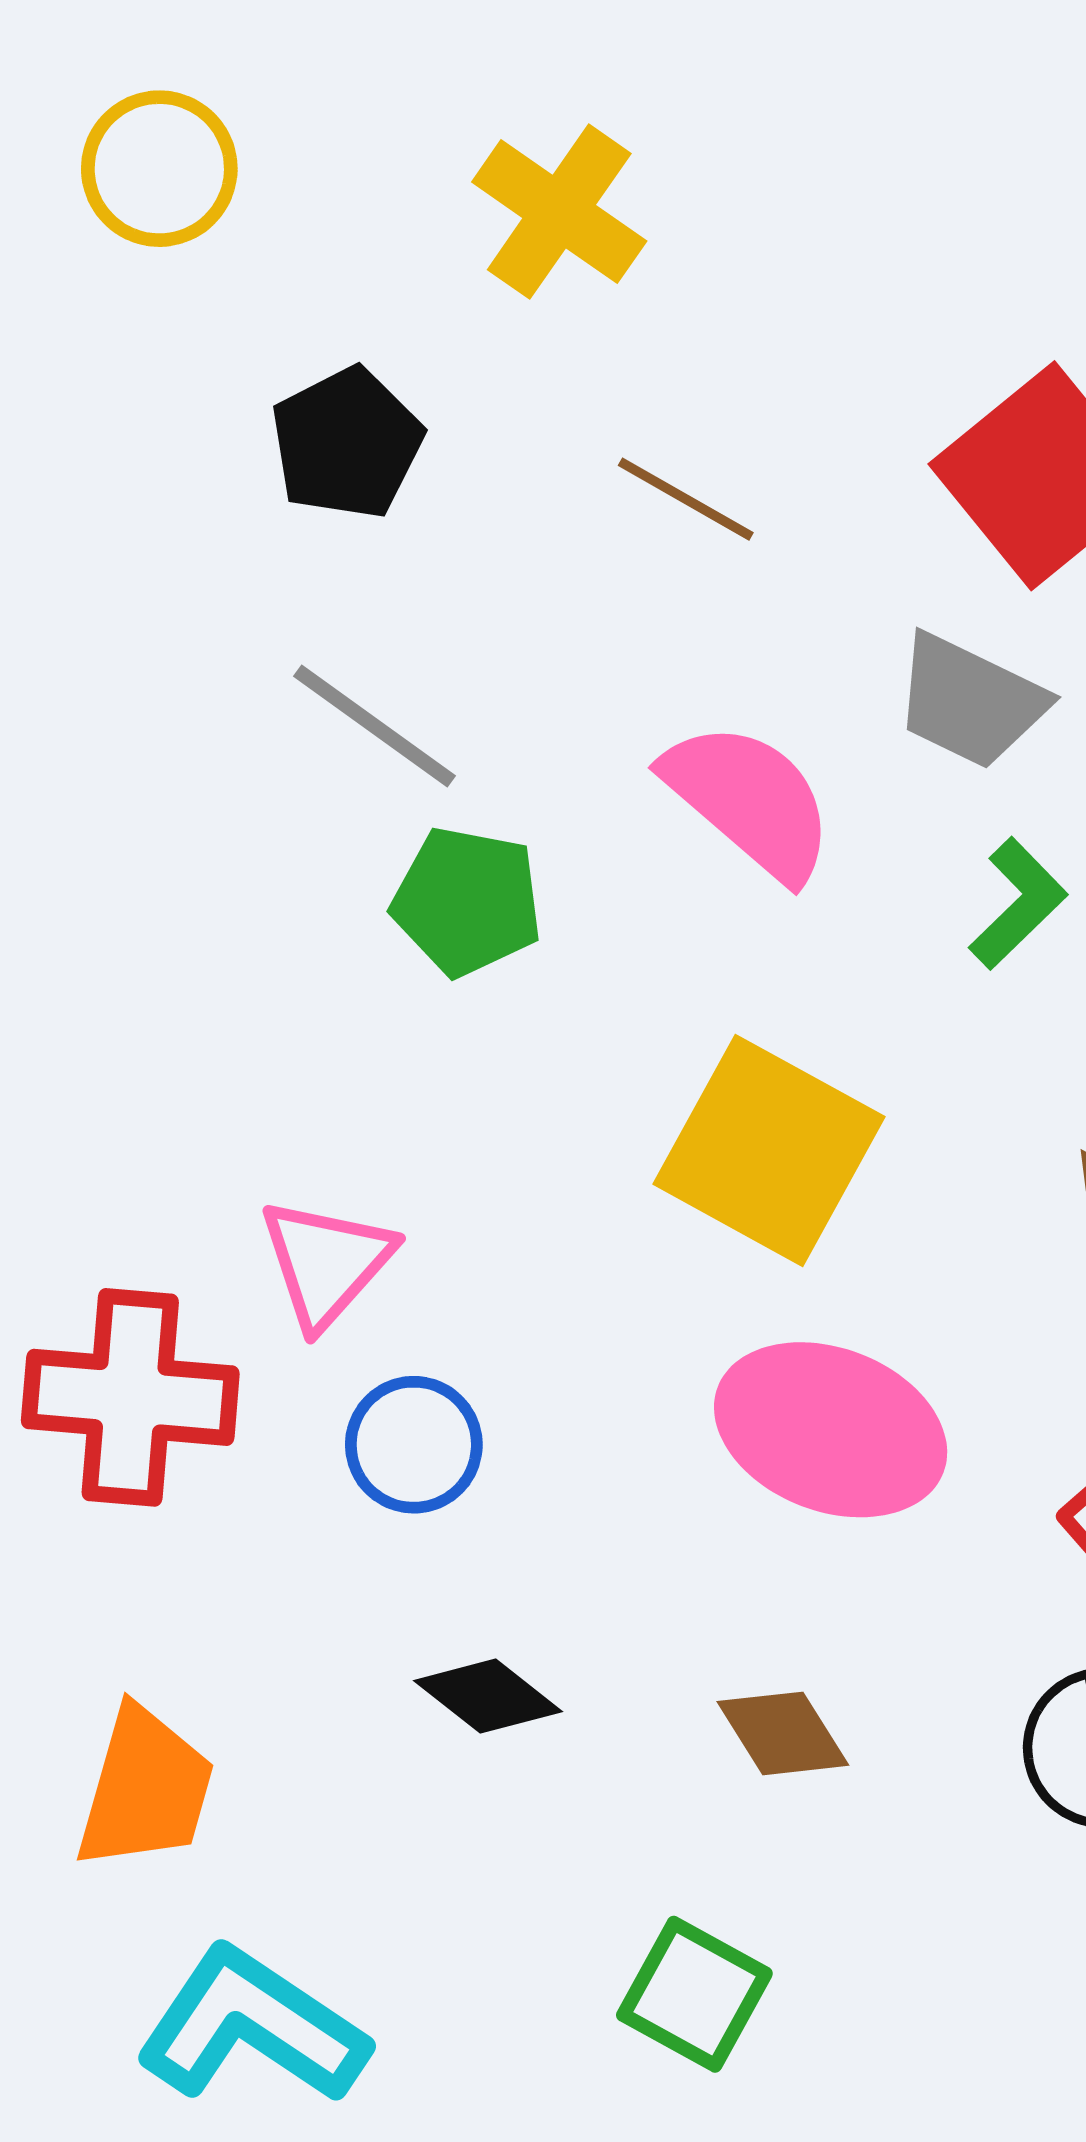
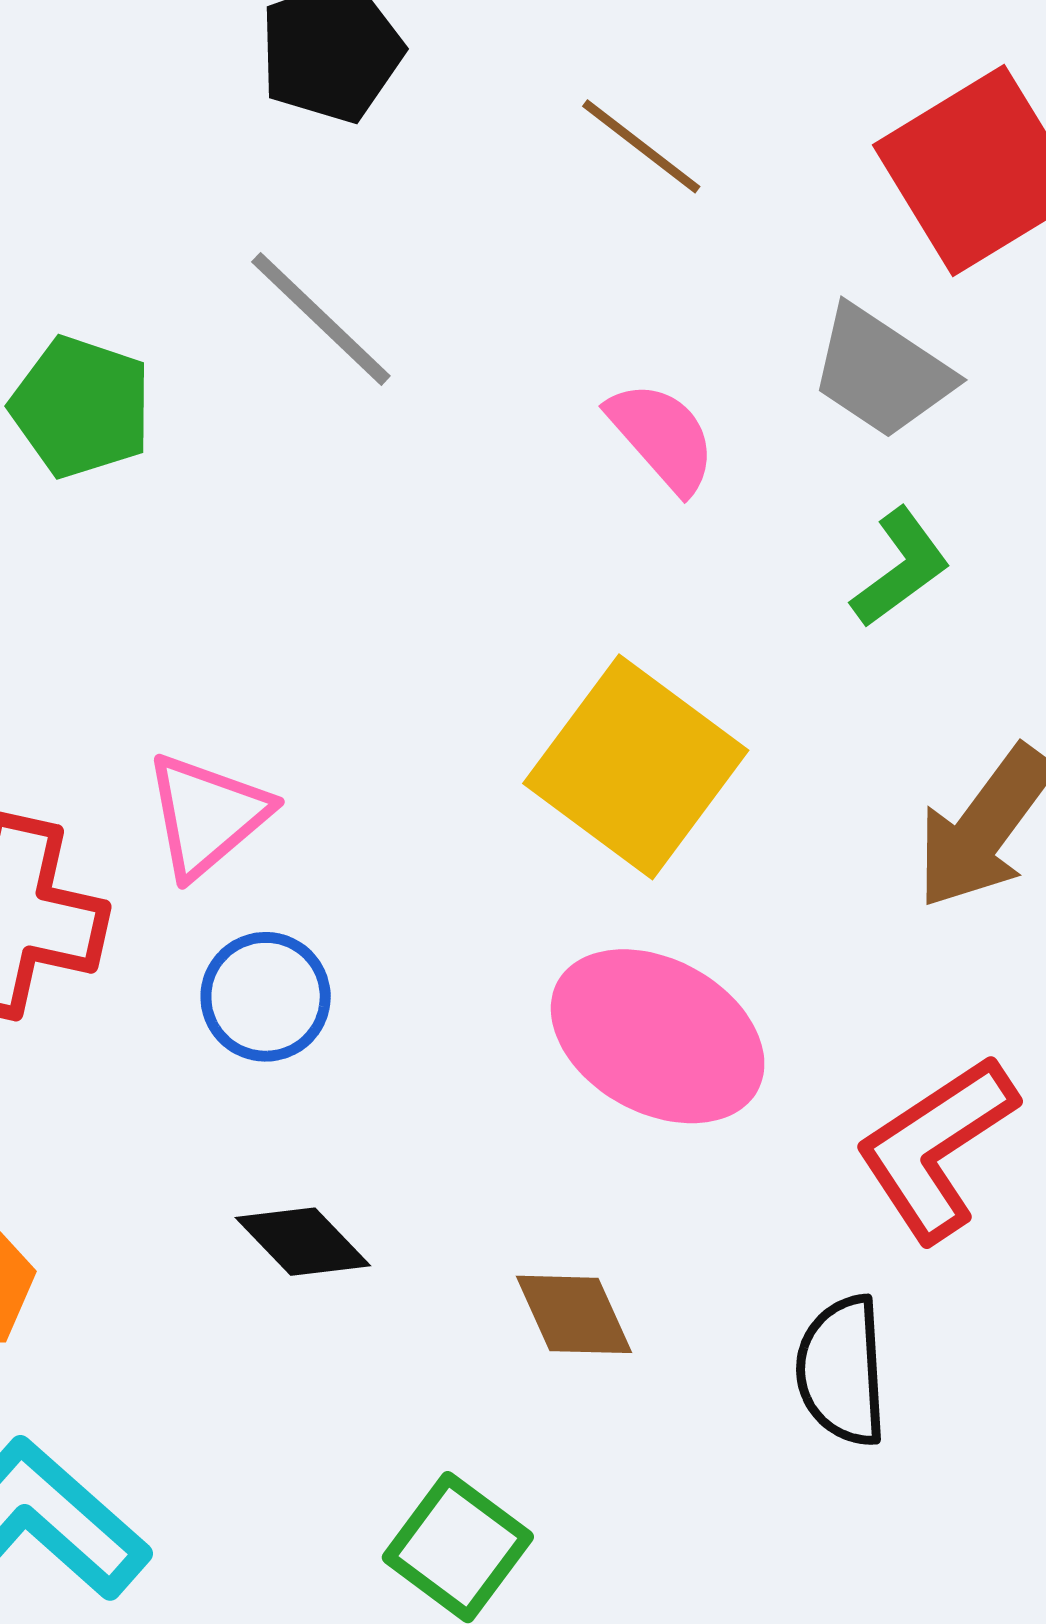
pink semicircle: (749, 801) -> (662, 437), size x0.7
green pentagon: (467, 901) -> (81, 407), moved

